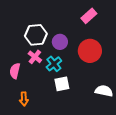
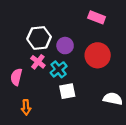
pink rectangle: (89, 16) -> (97, 17), turned 63

